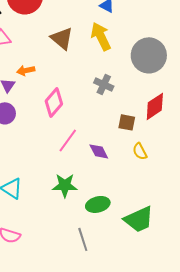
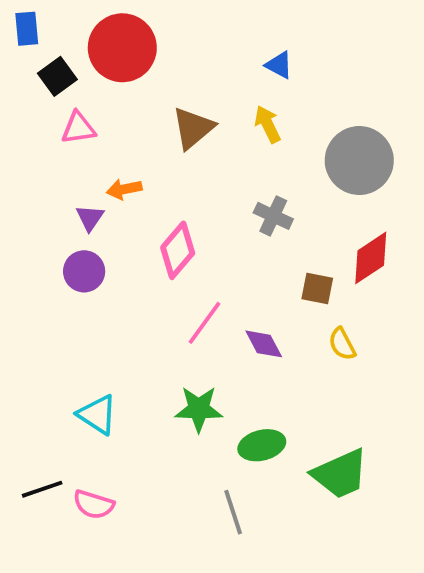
yellow arrow: (101, 36) -> (268, 124), size x0.7
brown triangle: (62, 38) -> (193, 128), turned 40

